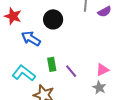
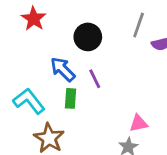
blue arrow: (31, 38) -> (63, 69), moved
purple line: (71, 71) -> (95, 79), moved

